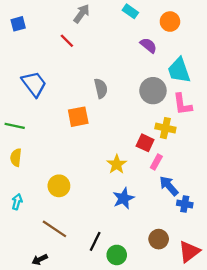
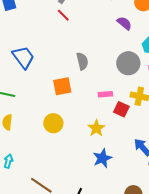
red line: (67, 41) -> (63, 15), moved
pink rectangle: (156, 162) -> (105, 94), moved, turned 56
yellow circle: (59, 186) -> (53, 123), moved

